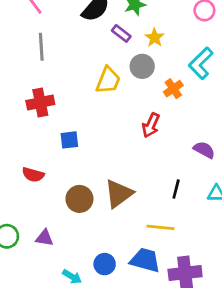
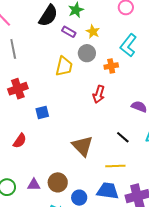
orange cross: (173, 89) -> (111, 66), turned 32
red semicircle: (33, 175) -> (20, 141), turned -63
black line: (176, 189) -> (123, 137), turned -56
brown triangle: (119, 194) -> (82, 146), turned -30
brown circle: (79, 199) -> (58, 182), moved

